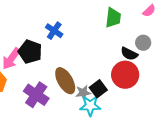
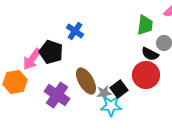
green trapezoid: (113, 18) -> (145, 25), moved

